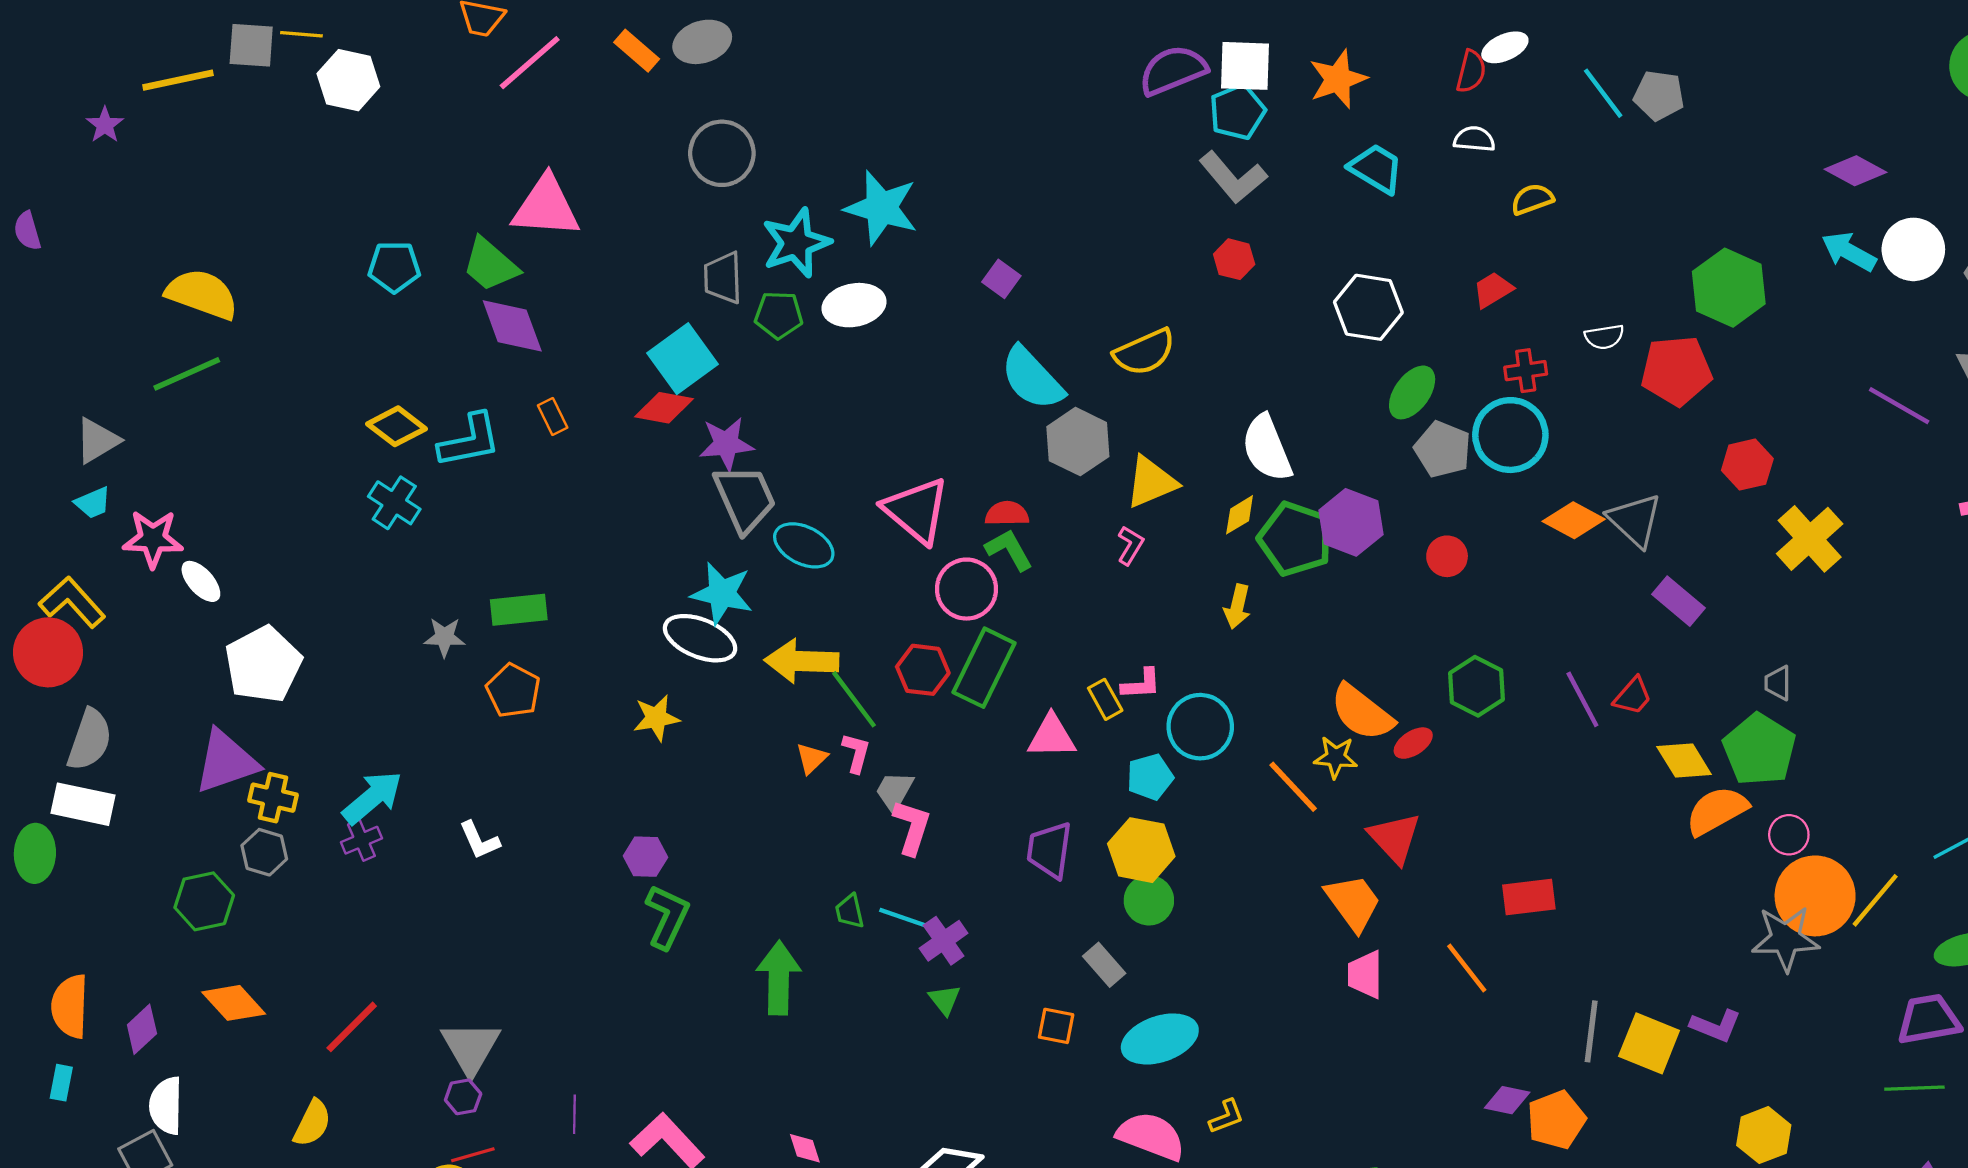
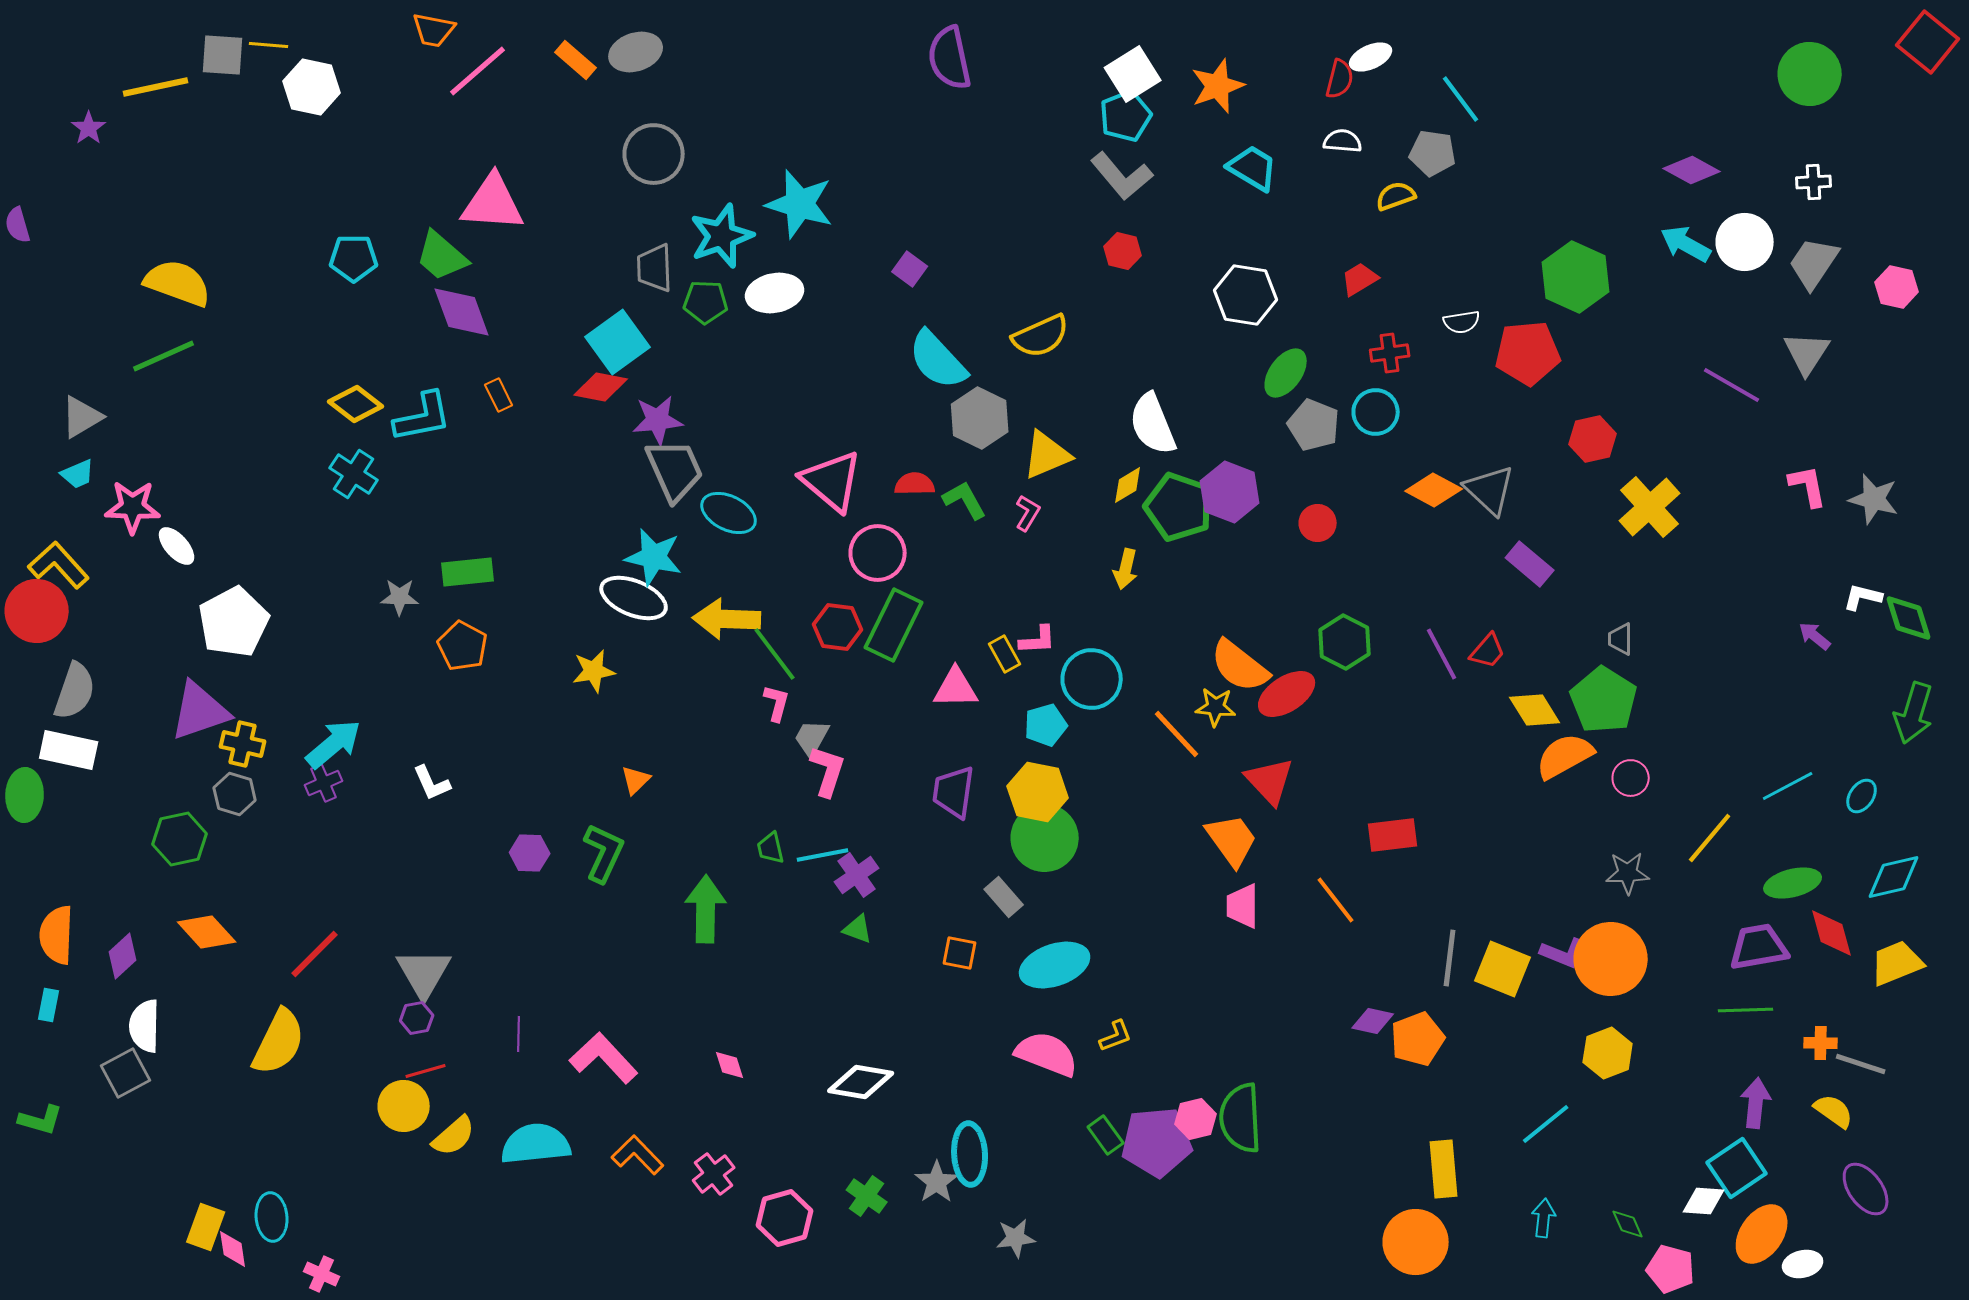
white square: (1245, 66) -> (1133, 74), turned -34
purple semicircle: (1173, 70) -> (950, 58), moved, turned -80
gray pentagon: (1659, 95) -> (1433, 153), moved
cyan circle: (1510, 435) -> (1376, 412), size x0.7
green L-shape: (1009, 550) -> (965, 500), moved
red ellipse: (1413, 743) -> (1287, 694), size x1.6
orange triangle: (811, 758) -> (636, 780), moved
purple hexagon: (645, 857) -> (530, 853), moved
orange circle: (1815, 896) -> (1611, 959), moved
green circle: (1149, 900) -> (1045, 838), size x1.5
cyan line: (906, 919) -> (823, 855), turned -30
gray star: (1786, 939) -> (1628, 873), size x0.7
green triangle: (945, 1000) -> (858, 929), turned -32
yellow semicircle: (312, 1123) -> (279, 1042), size x1.5

